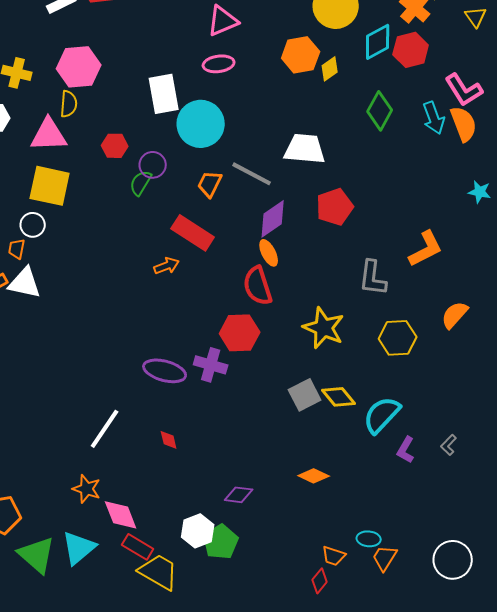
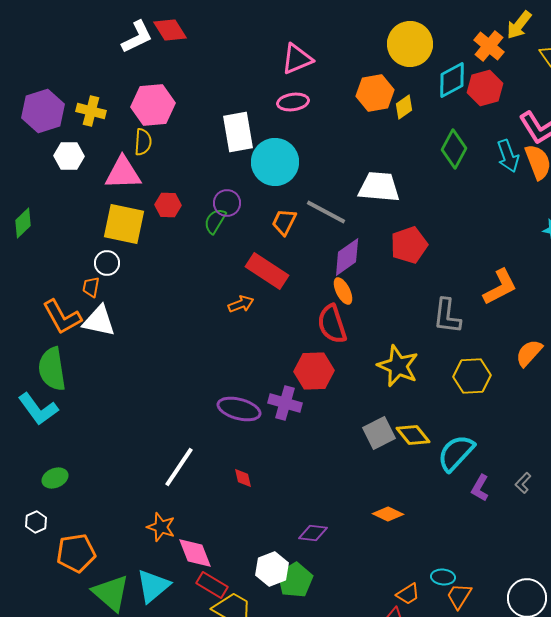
red hexagon: (115, 146) -> (168, 205), moved
orange trapezoid: (334, 556) -> (408, 594), turned -50

